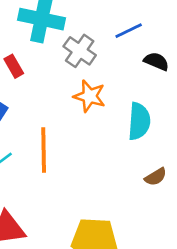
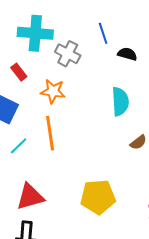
blue line: (129, 31) -> (103, 33), turned -75
orange star: (89, 96) -> (53, 91), moved

